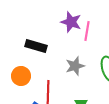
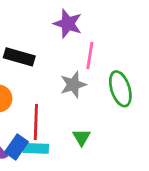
pink line: (87, 31) -> (90, 56), moved

